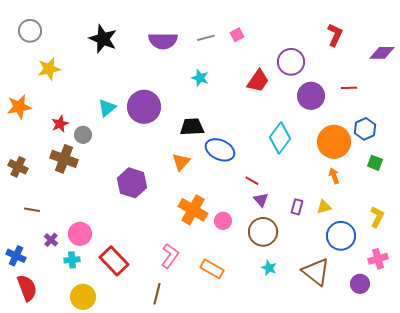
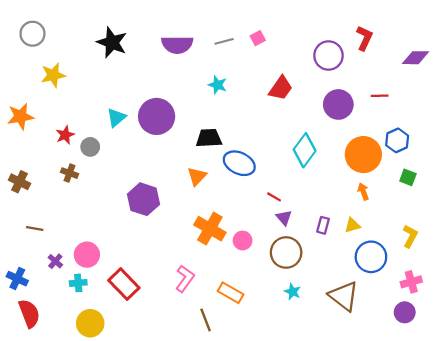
purple circle: (291, 62) -> (329, 55), moved
brown cross: (64, 159) -> (69, 173), size x0.6
purple circle: (360, 284) -> (405, 312), moved
brown line: (157, 294) -> (206, 320), moved, turned -35

